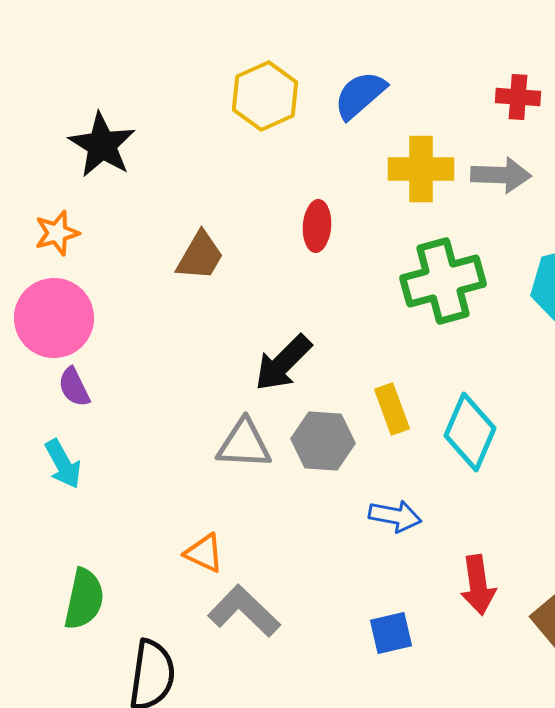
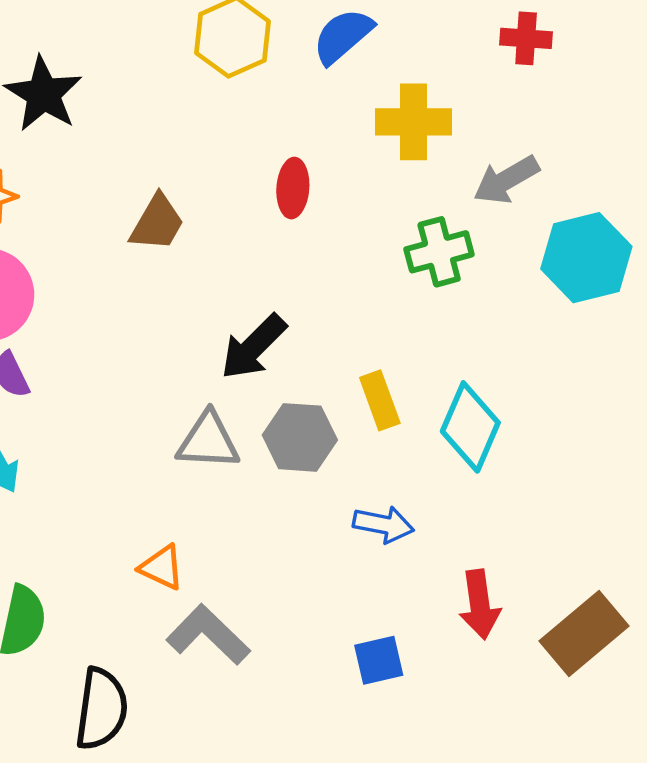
gray arrow: (501, 175) -> (506, 180), moved, turned 148
green cross: (443, 281) -> (439, 252), size x0.7

